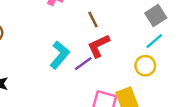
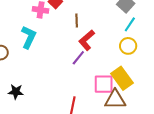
brown line: (93, 19) -> (77, 21), turned 40
cyan L-shape: (60, 55) -> (29, 37), moved

